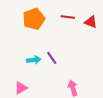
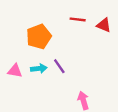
orange pentagon: (34, 19) -> (39, 37), moved
pink triangle: (21, 88) -> (15, 71), moved, turned 40

